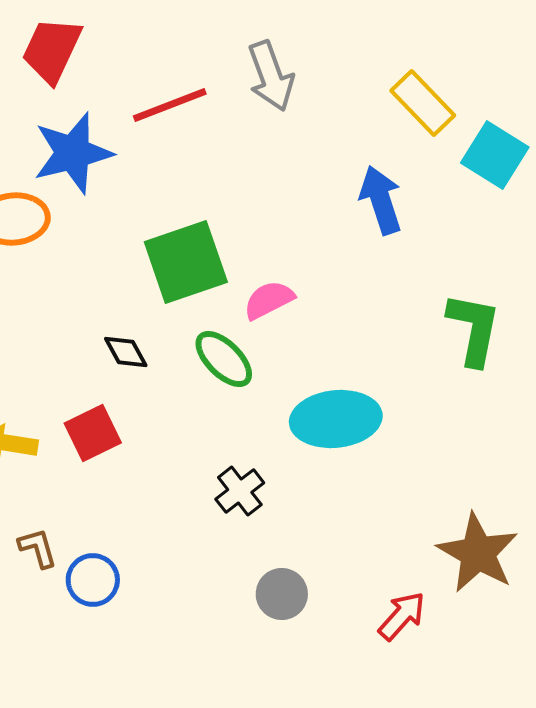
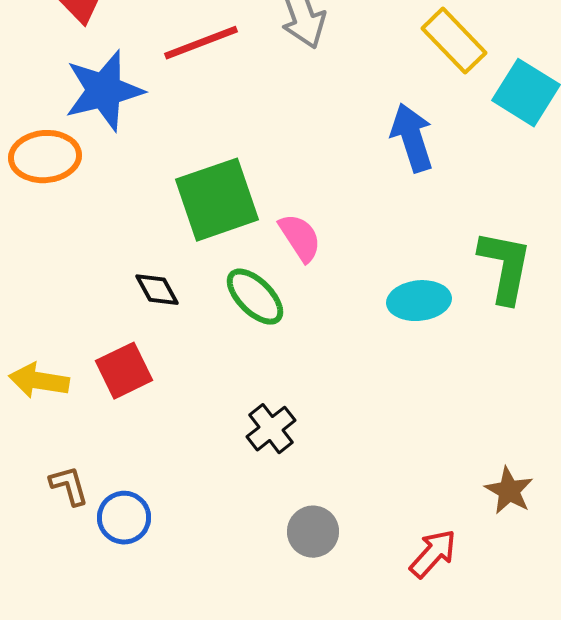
pink semicircle: (269, 300) -> (300, 238), turned 84
cyan ellipse: (336, 419) -> (419, 301), moved, size x0.7
brown star: (478, 553) -> (509, 491), size x0.6

